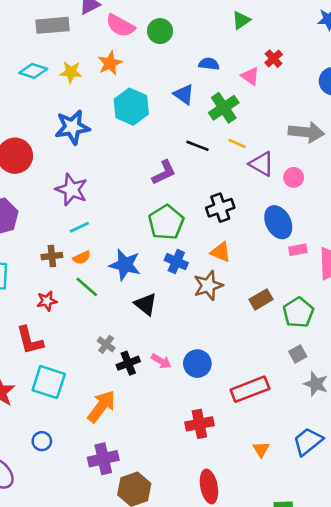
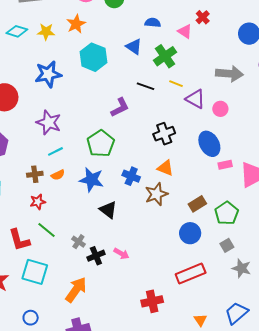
green pentagon: (166, 222) -> (101, 144), moved
green line: (87, 287) -> (47, 230), moved
red star: (47, 301) -> (38, 202), moved
blue circle: (197, 364) -> (190, 233), moved

